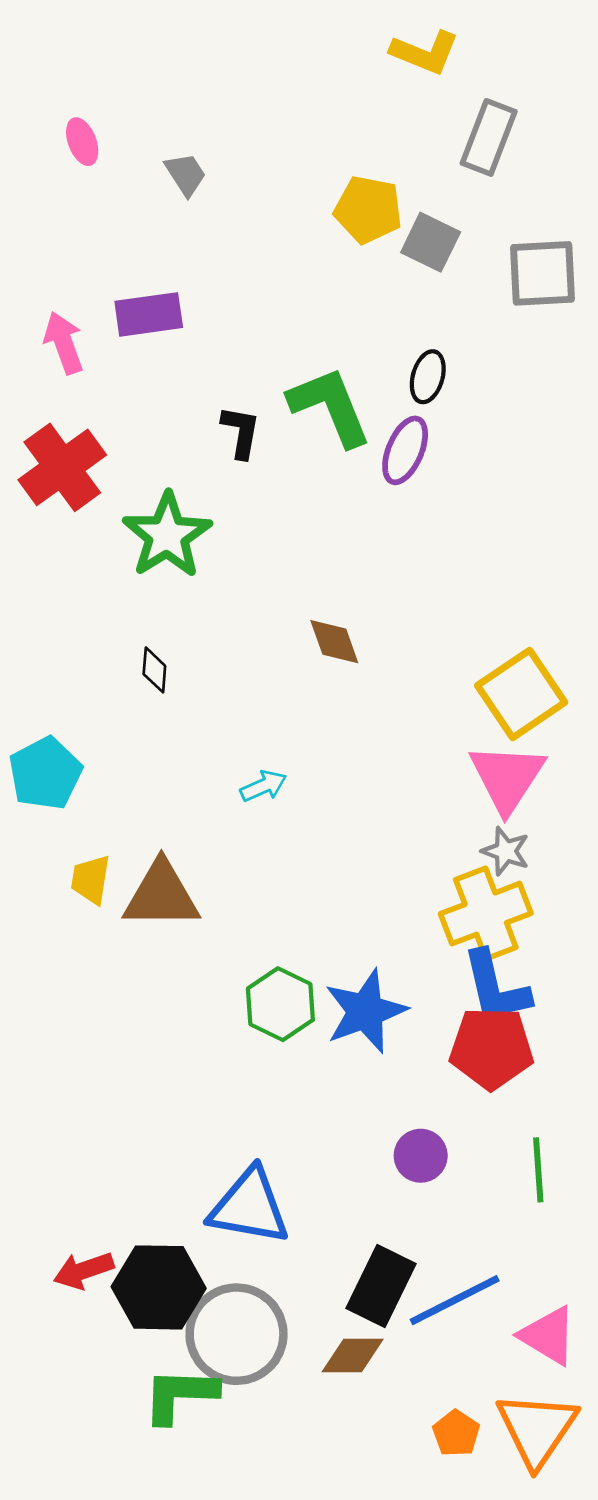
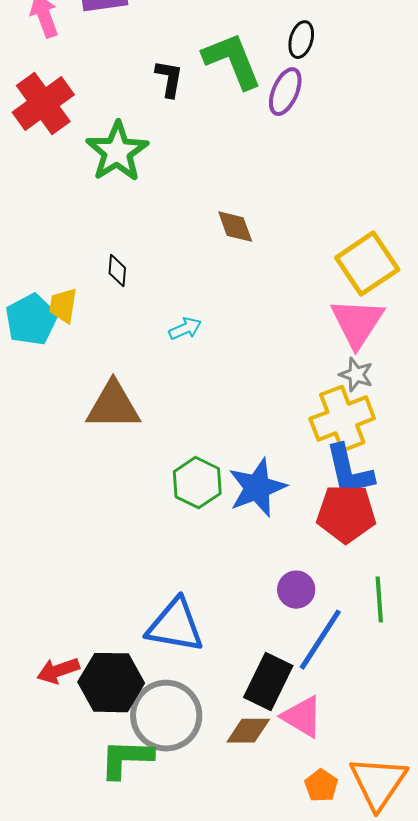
black diamond: (154, 670) -> (117, 271), moved
yellow trapezoid: (91, 880) -> (63, 306), moved
blue line: (455, 1300) -> (320, 640), moved, turned -30
pink triangle: (548, 1336) -> (302, 717), moved

